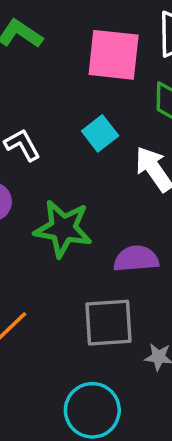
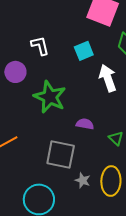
purple semicircle: (136, 259) -> (85, 124), size x0.7

